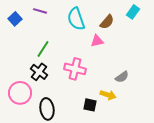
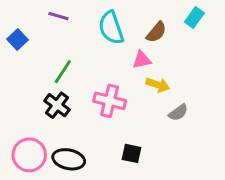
blue square: (15, 19) -> (18, 39), moved
pink circle: (20, 93) -> (29, 155), moved
yellow arrow: (108, 95) -> (158, 85), moved
black ellipse: (47, 109) -> (69, 159), turned -70

